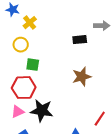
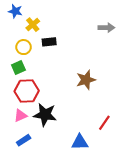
black rectangle: (80, 40) -> (49, 42), moved
green square: (33, 65) -> (18, 68), moved, turned -32

